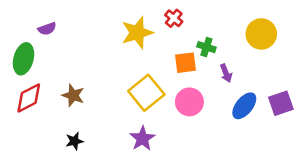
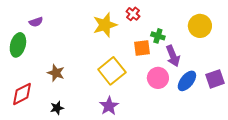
purple arrow: (226, 73) -> (173, 56), size x1.5
red diamond: (29, 98) -> (22, 94), moved
pink circle: (189, 102) -> (158, 78), moved

